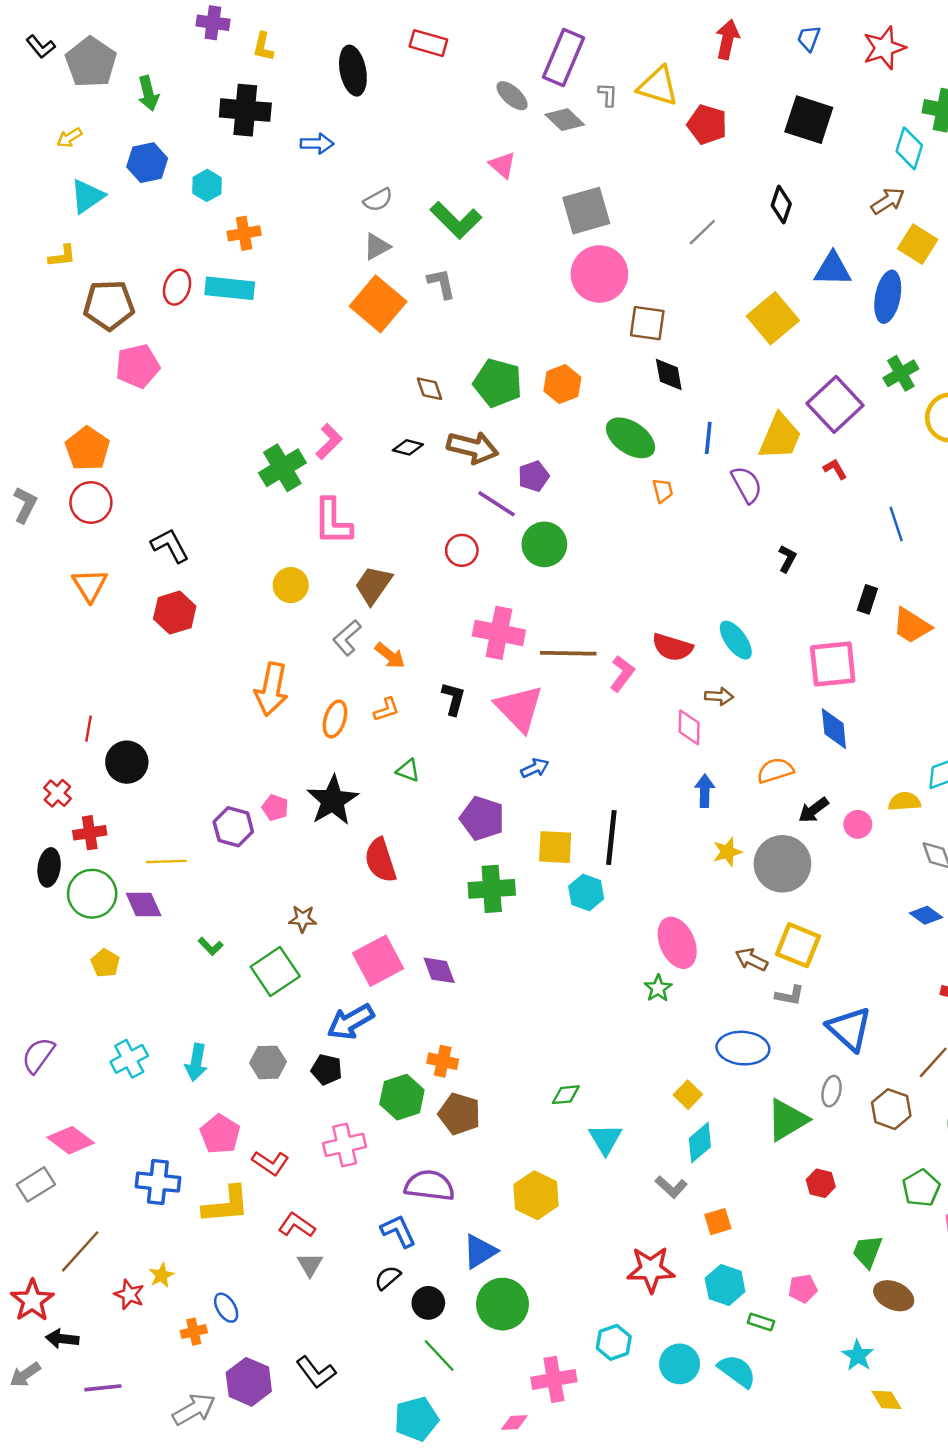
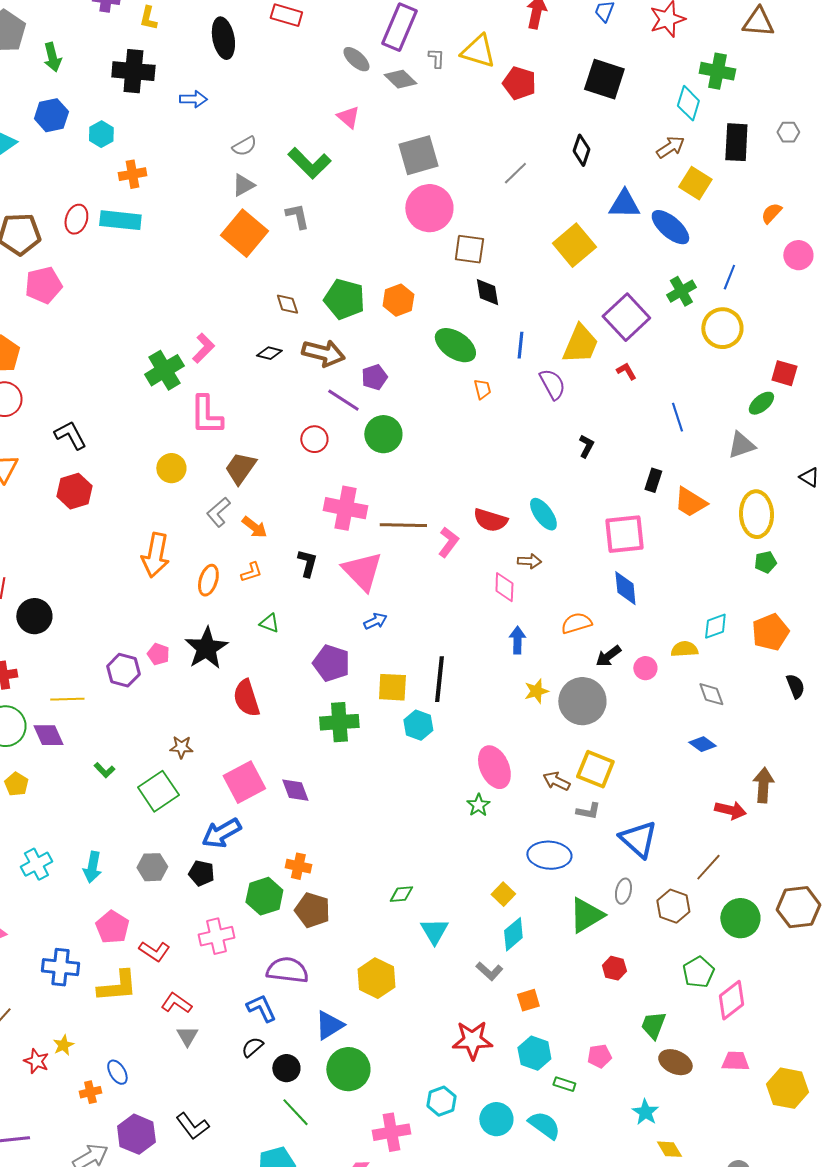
blue ellipse: (888, 297) -> (670, 227), turned -60

